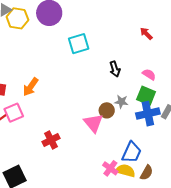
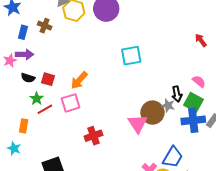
cyan square: (79, 44) -> (131, 56), moved
black arrow: (115, 69) -> (177, 94), moved
brown circle: (107, 110) -> (152, 113), size x1.5
pink square: (14, 113) -> (71, 103), moved

